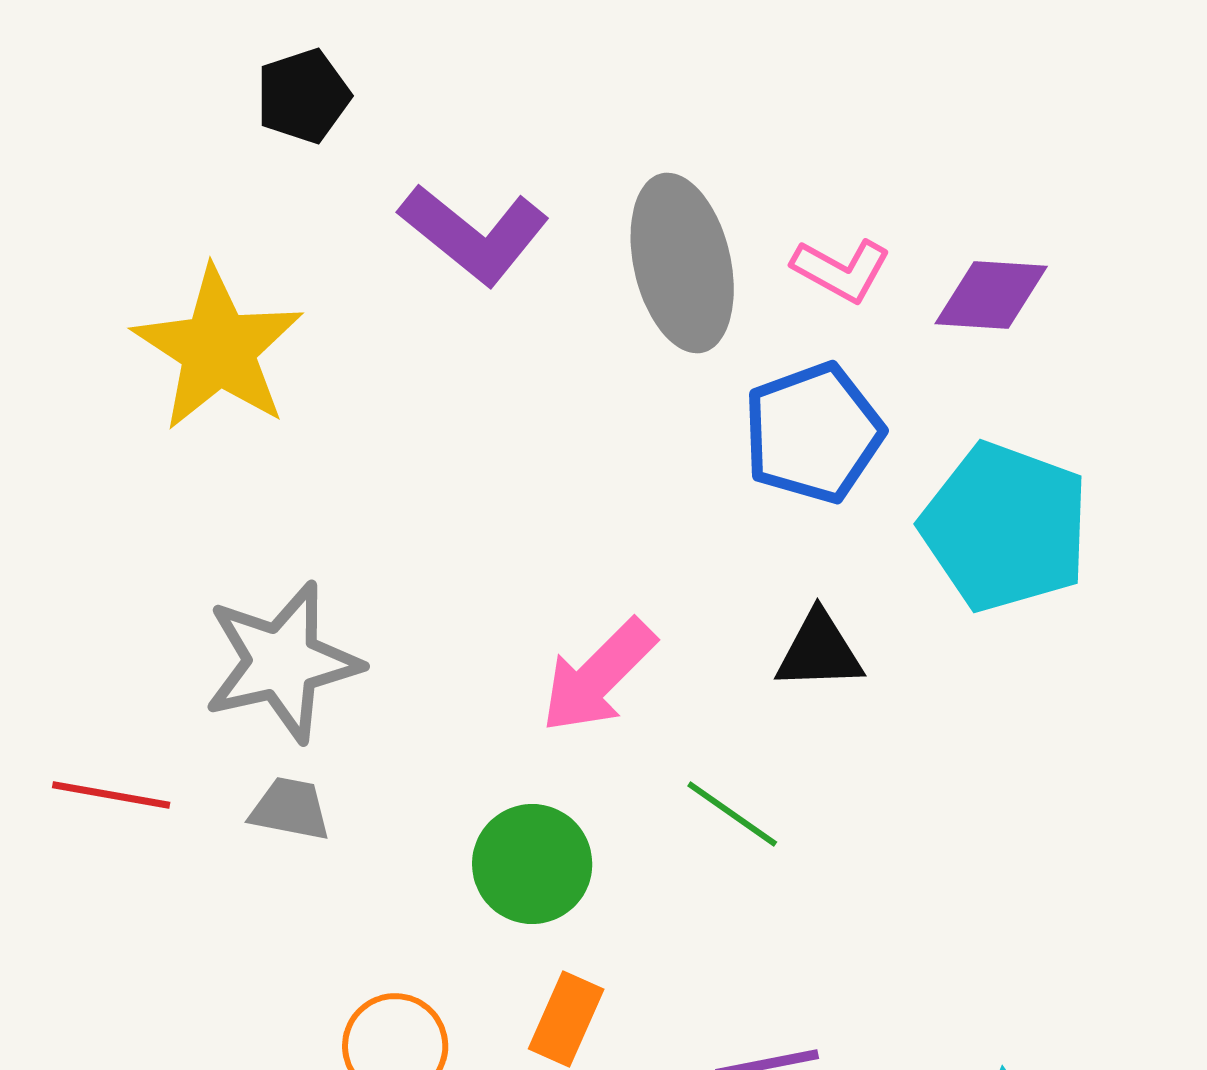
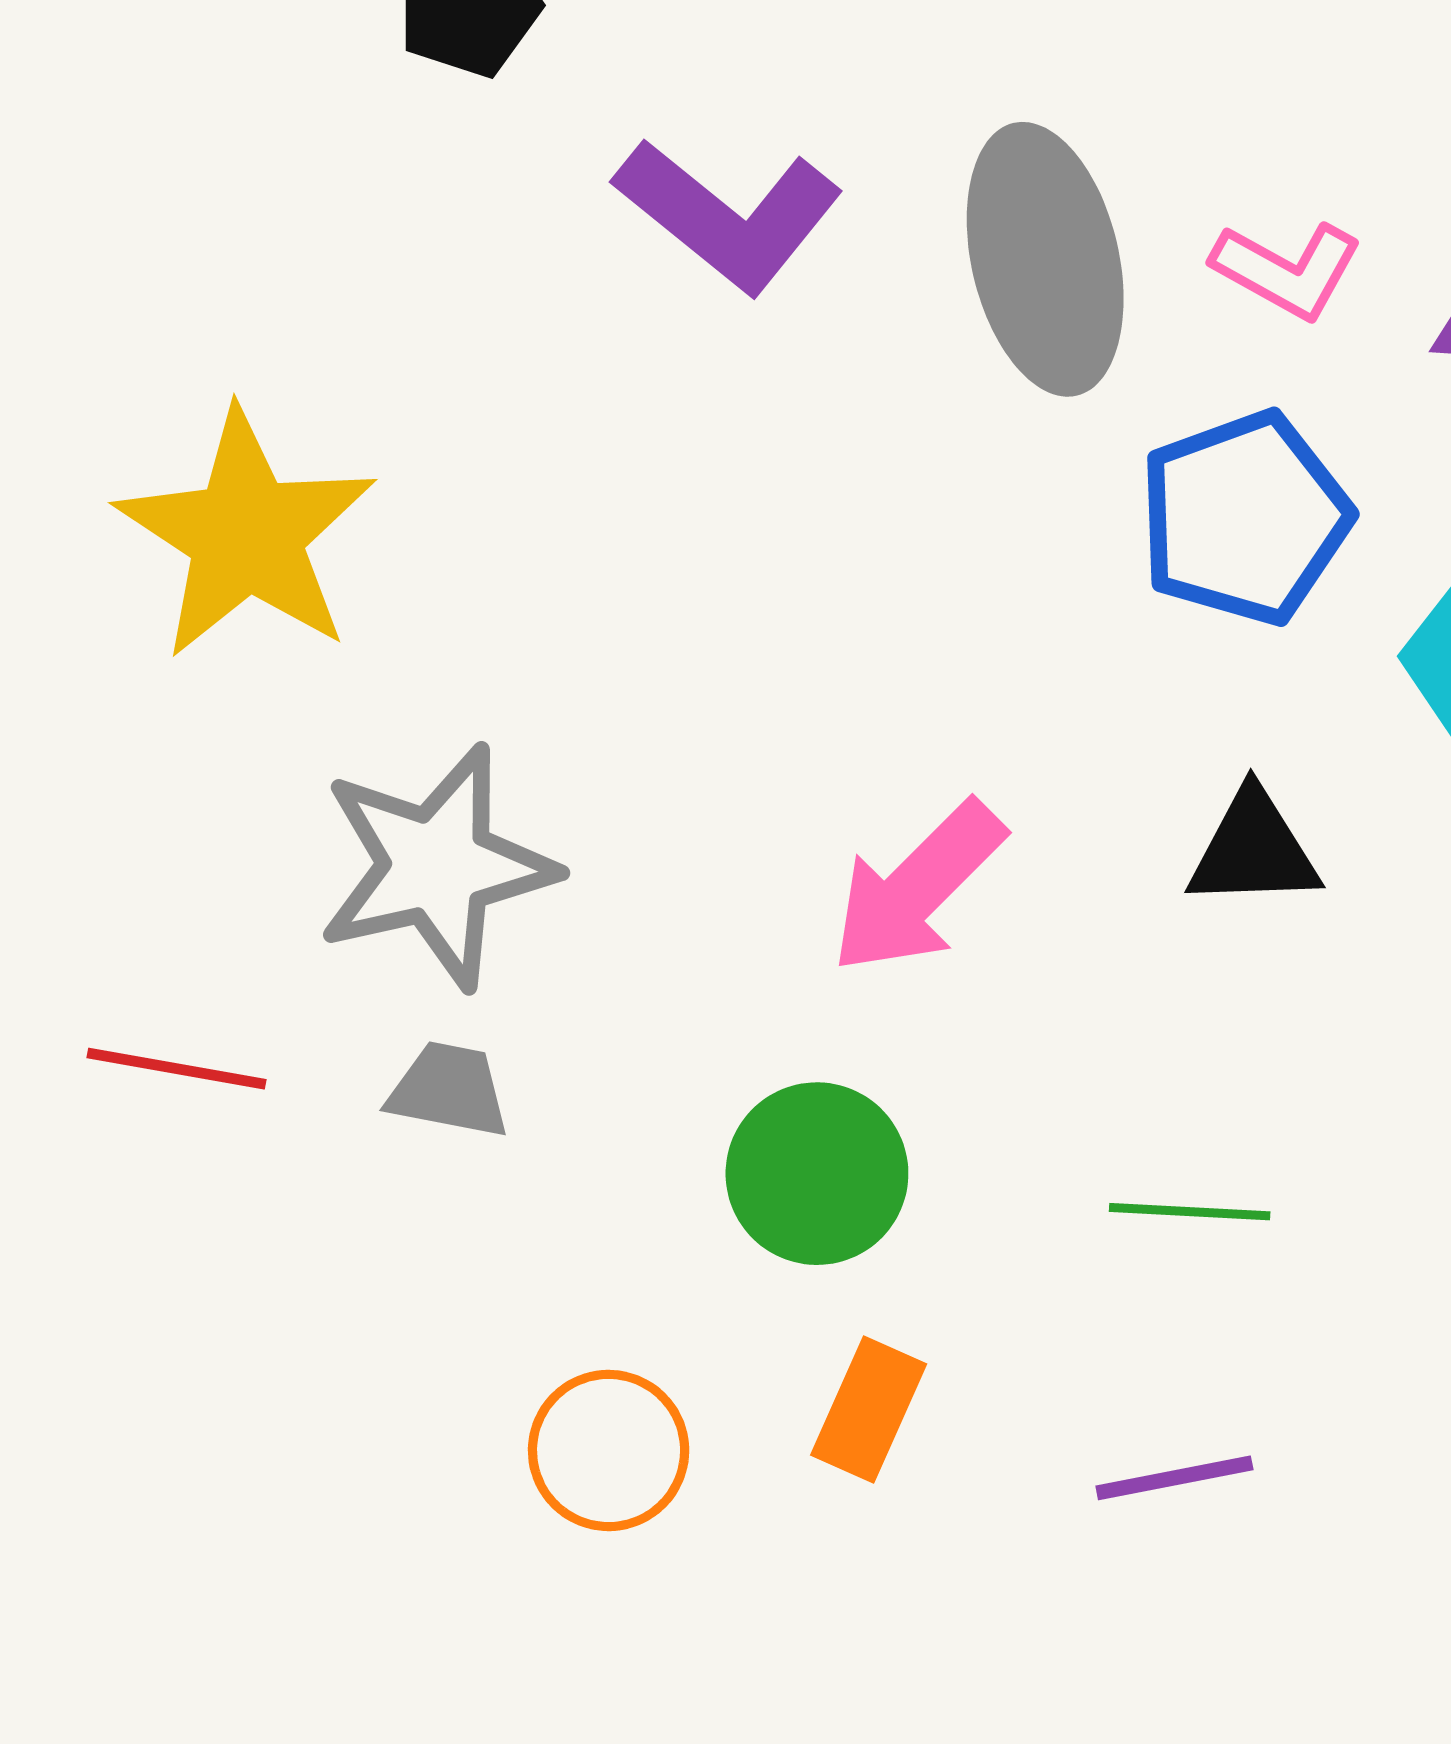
yellow star: (218, 349) -> (246, 535), moved
green line: (732, 814) -> (1190, 1212), moved, turned -32

